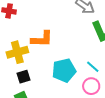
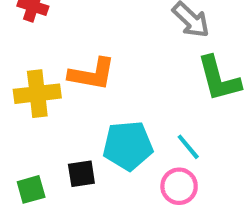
black square: (23, 77) -> (81, 174), moved

